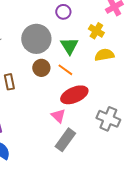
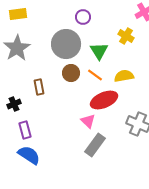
purple circle: (63, 12) -> (83, 17), moved
yellow semicircle: (104, 55) -> (124, 76), moved

